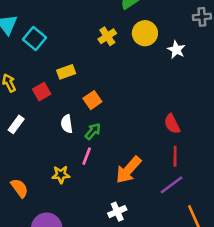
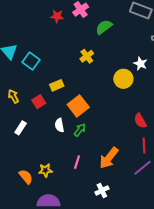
yellow circle: (145, 33) -> (123, 79), moved
orange square: (92, 100) -> (78, 106), size x1.5
pink line: (87, 156) -> (77, 162), moved
yellow star: (61, 175) -> (45, 170), moved

